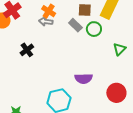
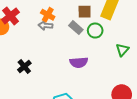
black cross: (27, 50) -> (24, 67), moved
purple semicircle: (84, 79) -> (79, 62), moved

